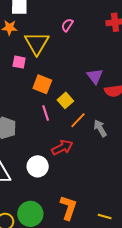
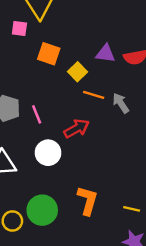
purple triangle: (95, 76) -> (105, 54), moved, turned -42
pink line: (46, 113) -> (37, 114), moved
orange line: (78, 120) -> (94, 95), turned 66

